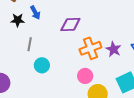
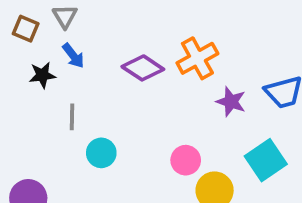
purple diamond: (70, 25) -> (143, 68), turned 45
orange cross: (90, 48) -> (197, 58), moved

